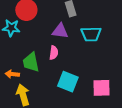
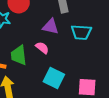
pink semicircle: (54, 53) -> (42, 48), turned -64

